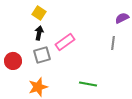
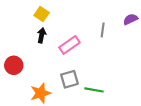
gray line: (113, 43) -> (103, 30), moved
gray square: (42, 55) -> (69, 79), moved

